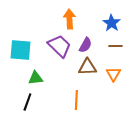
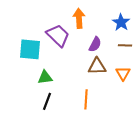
purple trapezoid: (59, 46) -> (58, 35), moved
black line: (27, 102) -> (47, 101), moved

